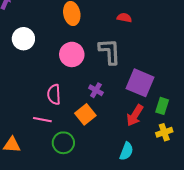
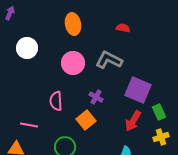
gray L-shape: (110, 51) -> (109, 60), turned -60
green rectangle: (162, 106) -> (159, 112), turned -42
pink line: (42, 120) -> (29, 125), moved

